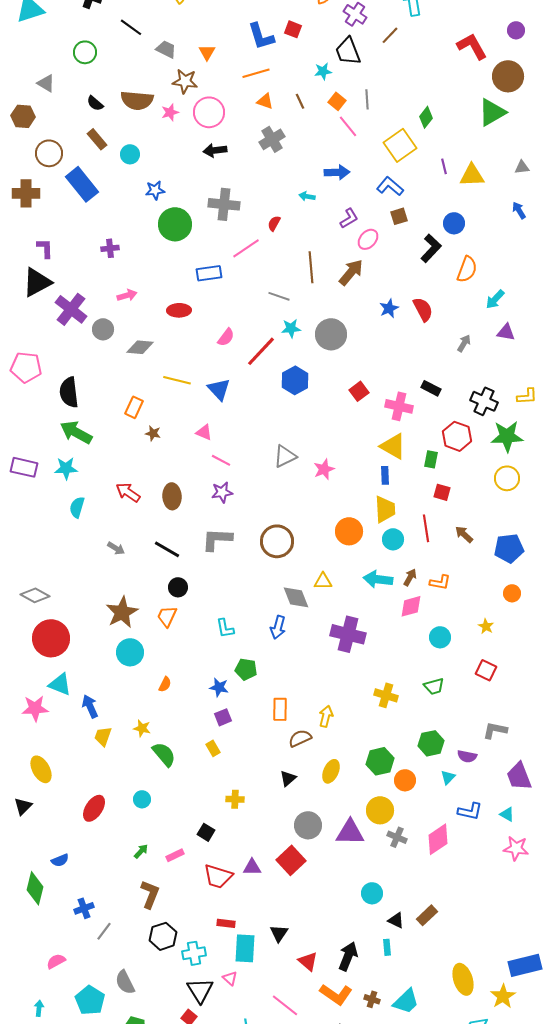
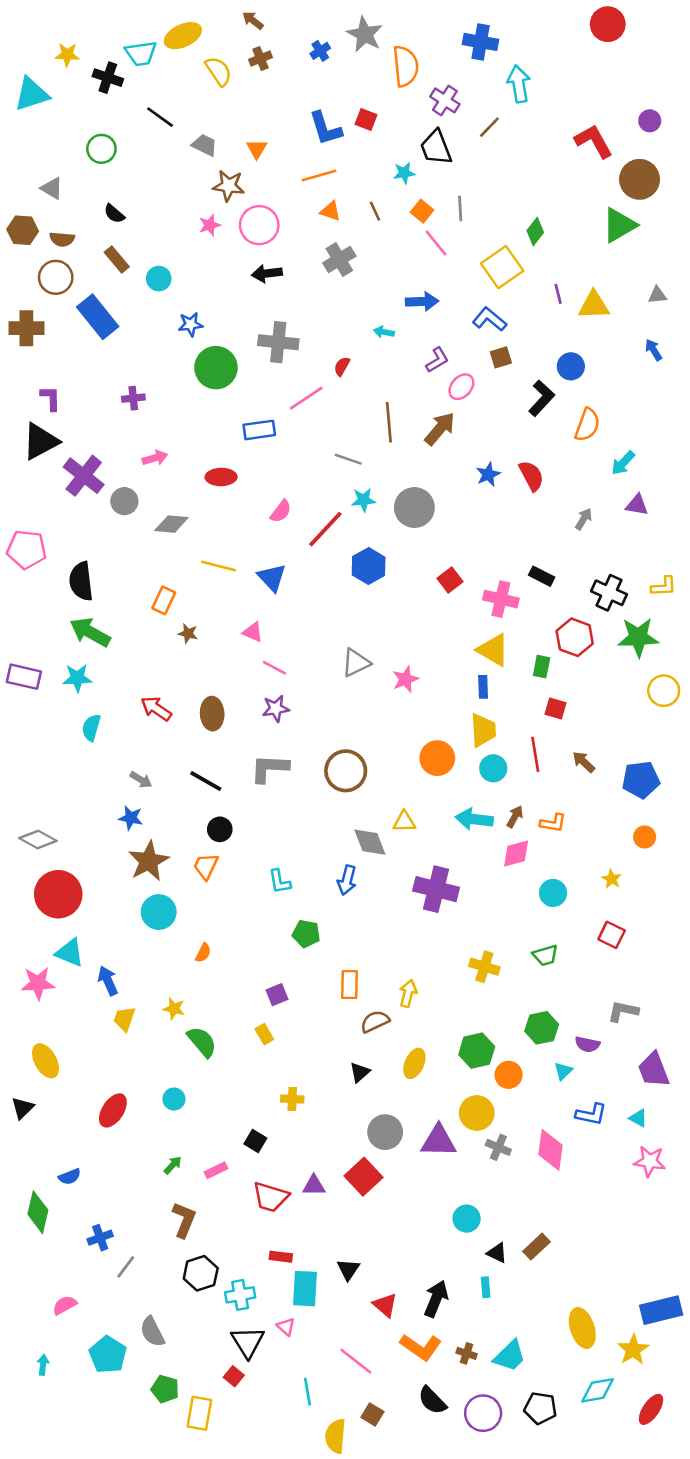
brown semicircle: (137, 100) -> (62, 239), moved, size x0.6
yellow circle: (507, 478) -> (664, 691), moved
blue star: (219, 687) -> (131, 818), moved
pink diamond: (438, 839) -> (550, 1150), turned -48

